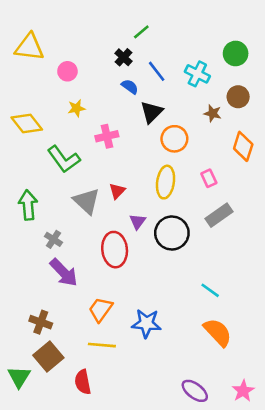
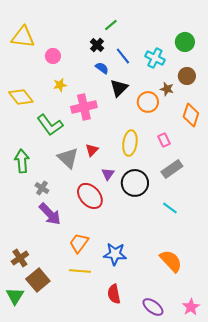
pink cross: (107, 136) -> (84, 107), size x1.4
orange circle: (174, 139) -> (148, 102), moved
red ellipse: (115, 250) -> (90, 196), turned -36
cyan line: (210, 290) -> (170, 208), moved
brown cross: (41, 322) -> (20, 258), moved, turned 36
red semicircle: (83, 382) -> (114, 294), moved

